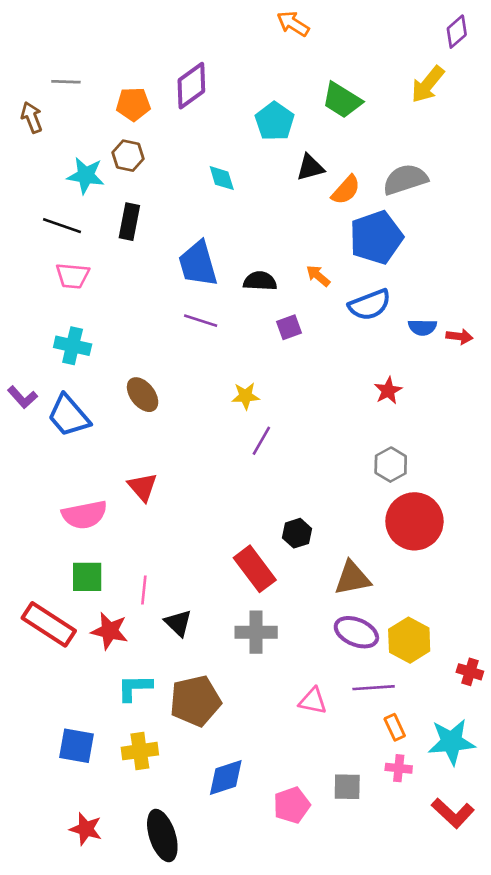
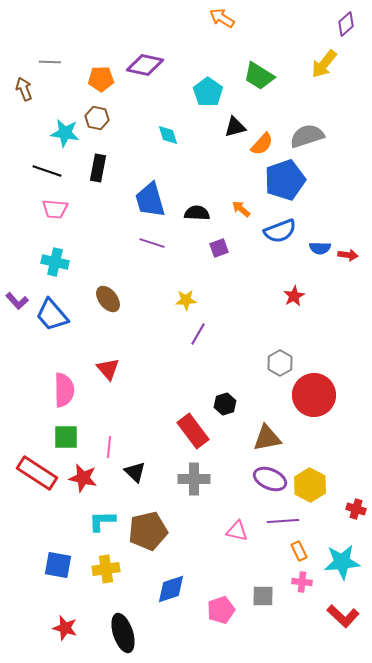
purple diamond: (191, 86) -> (145, 65), turned 48
gray hexagon: (391, 465) -> (280, 363), moved
pink semicircle: (84, 515) -> (64, 390), turned -80

